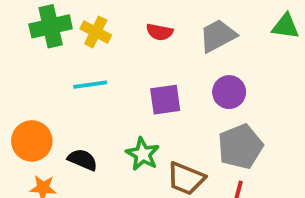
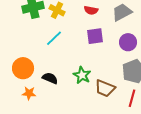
cyan line: (90, 85) -> (54, 38), turned -36
purple square: (165, 100) -> (95, 36), moved

